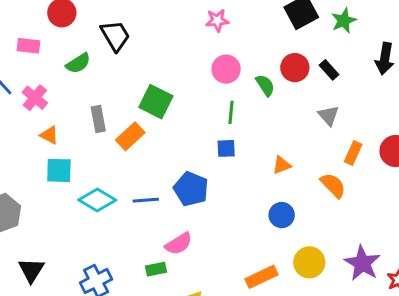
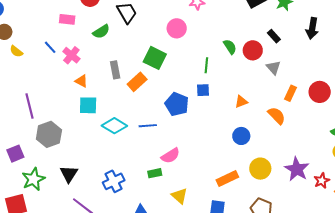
red circle: (295, 68) -> (253, 50), moved
pink circle: (226, 69) -> (177, 28), moved
blue pentagon: (191, 189) -> (177, 104), moved

